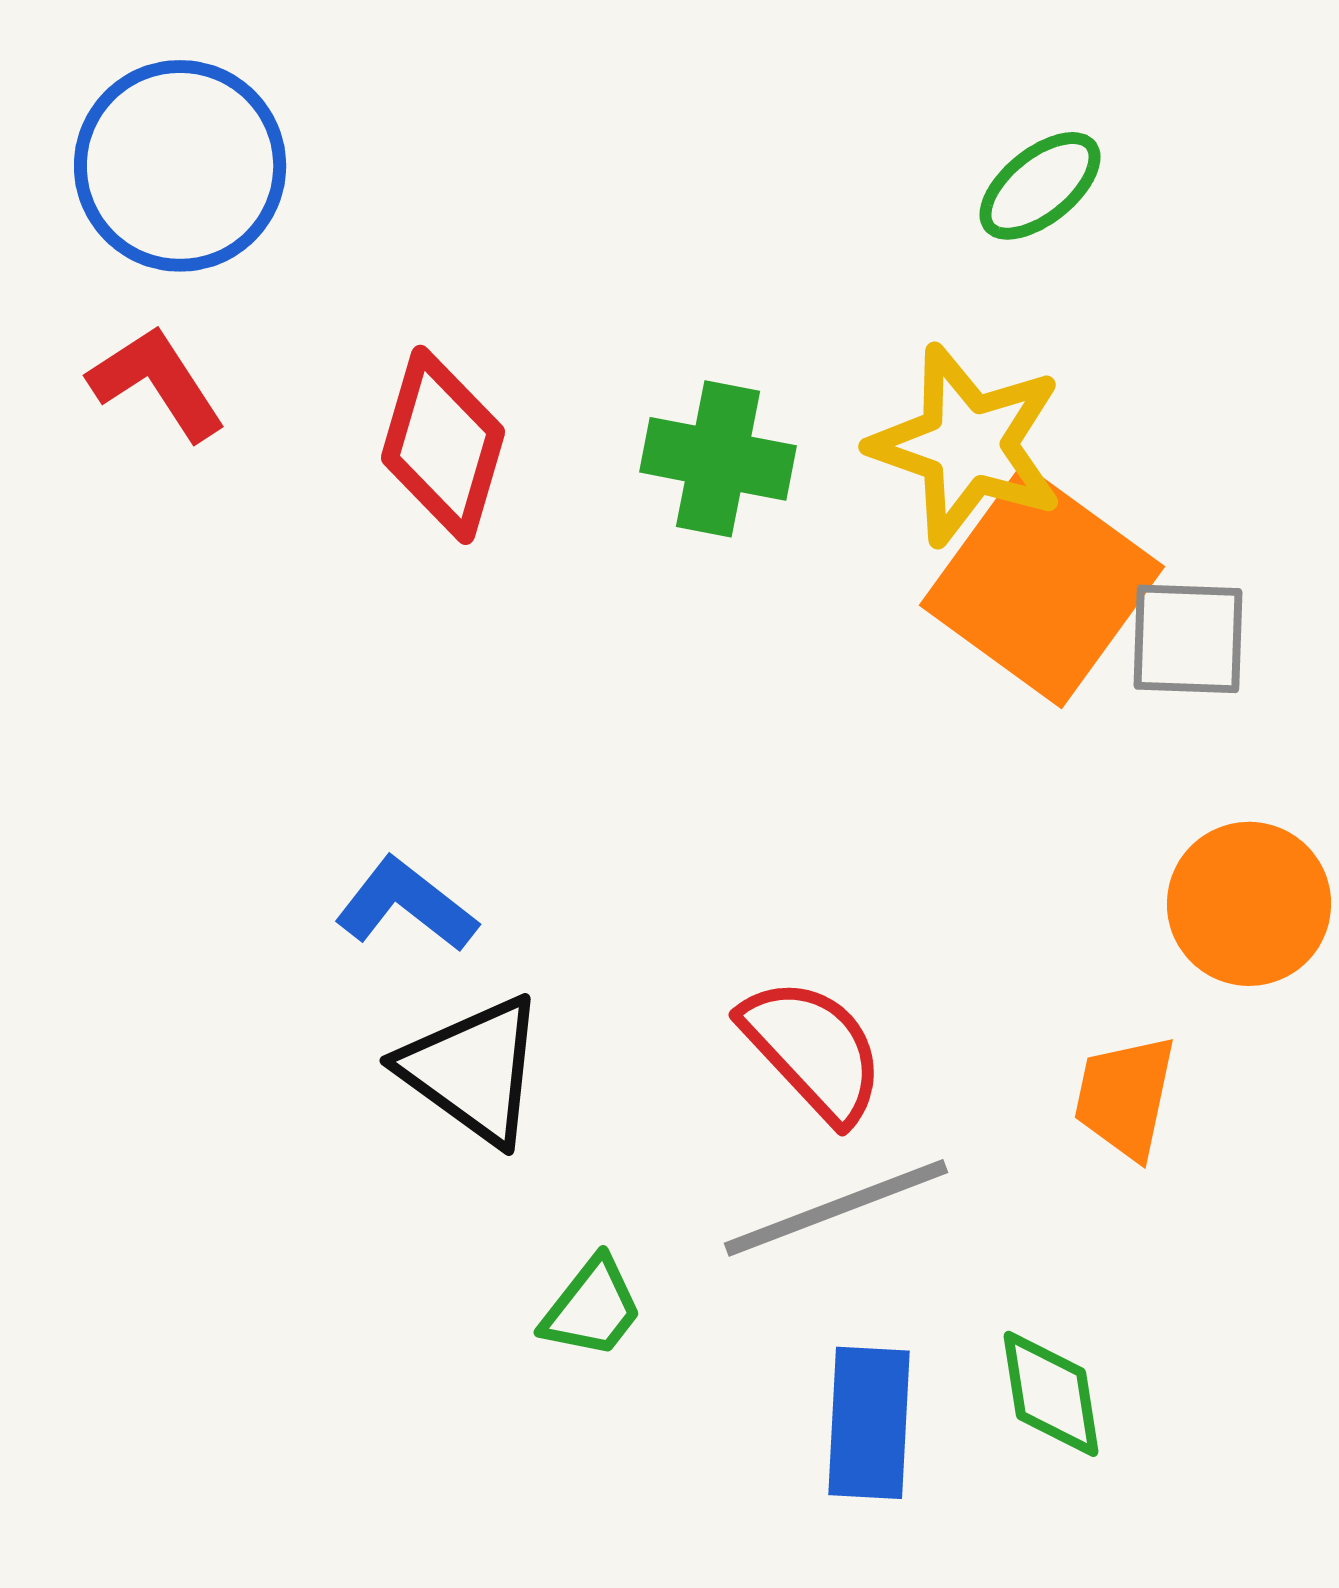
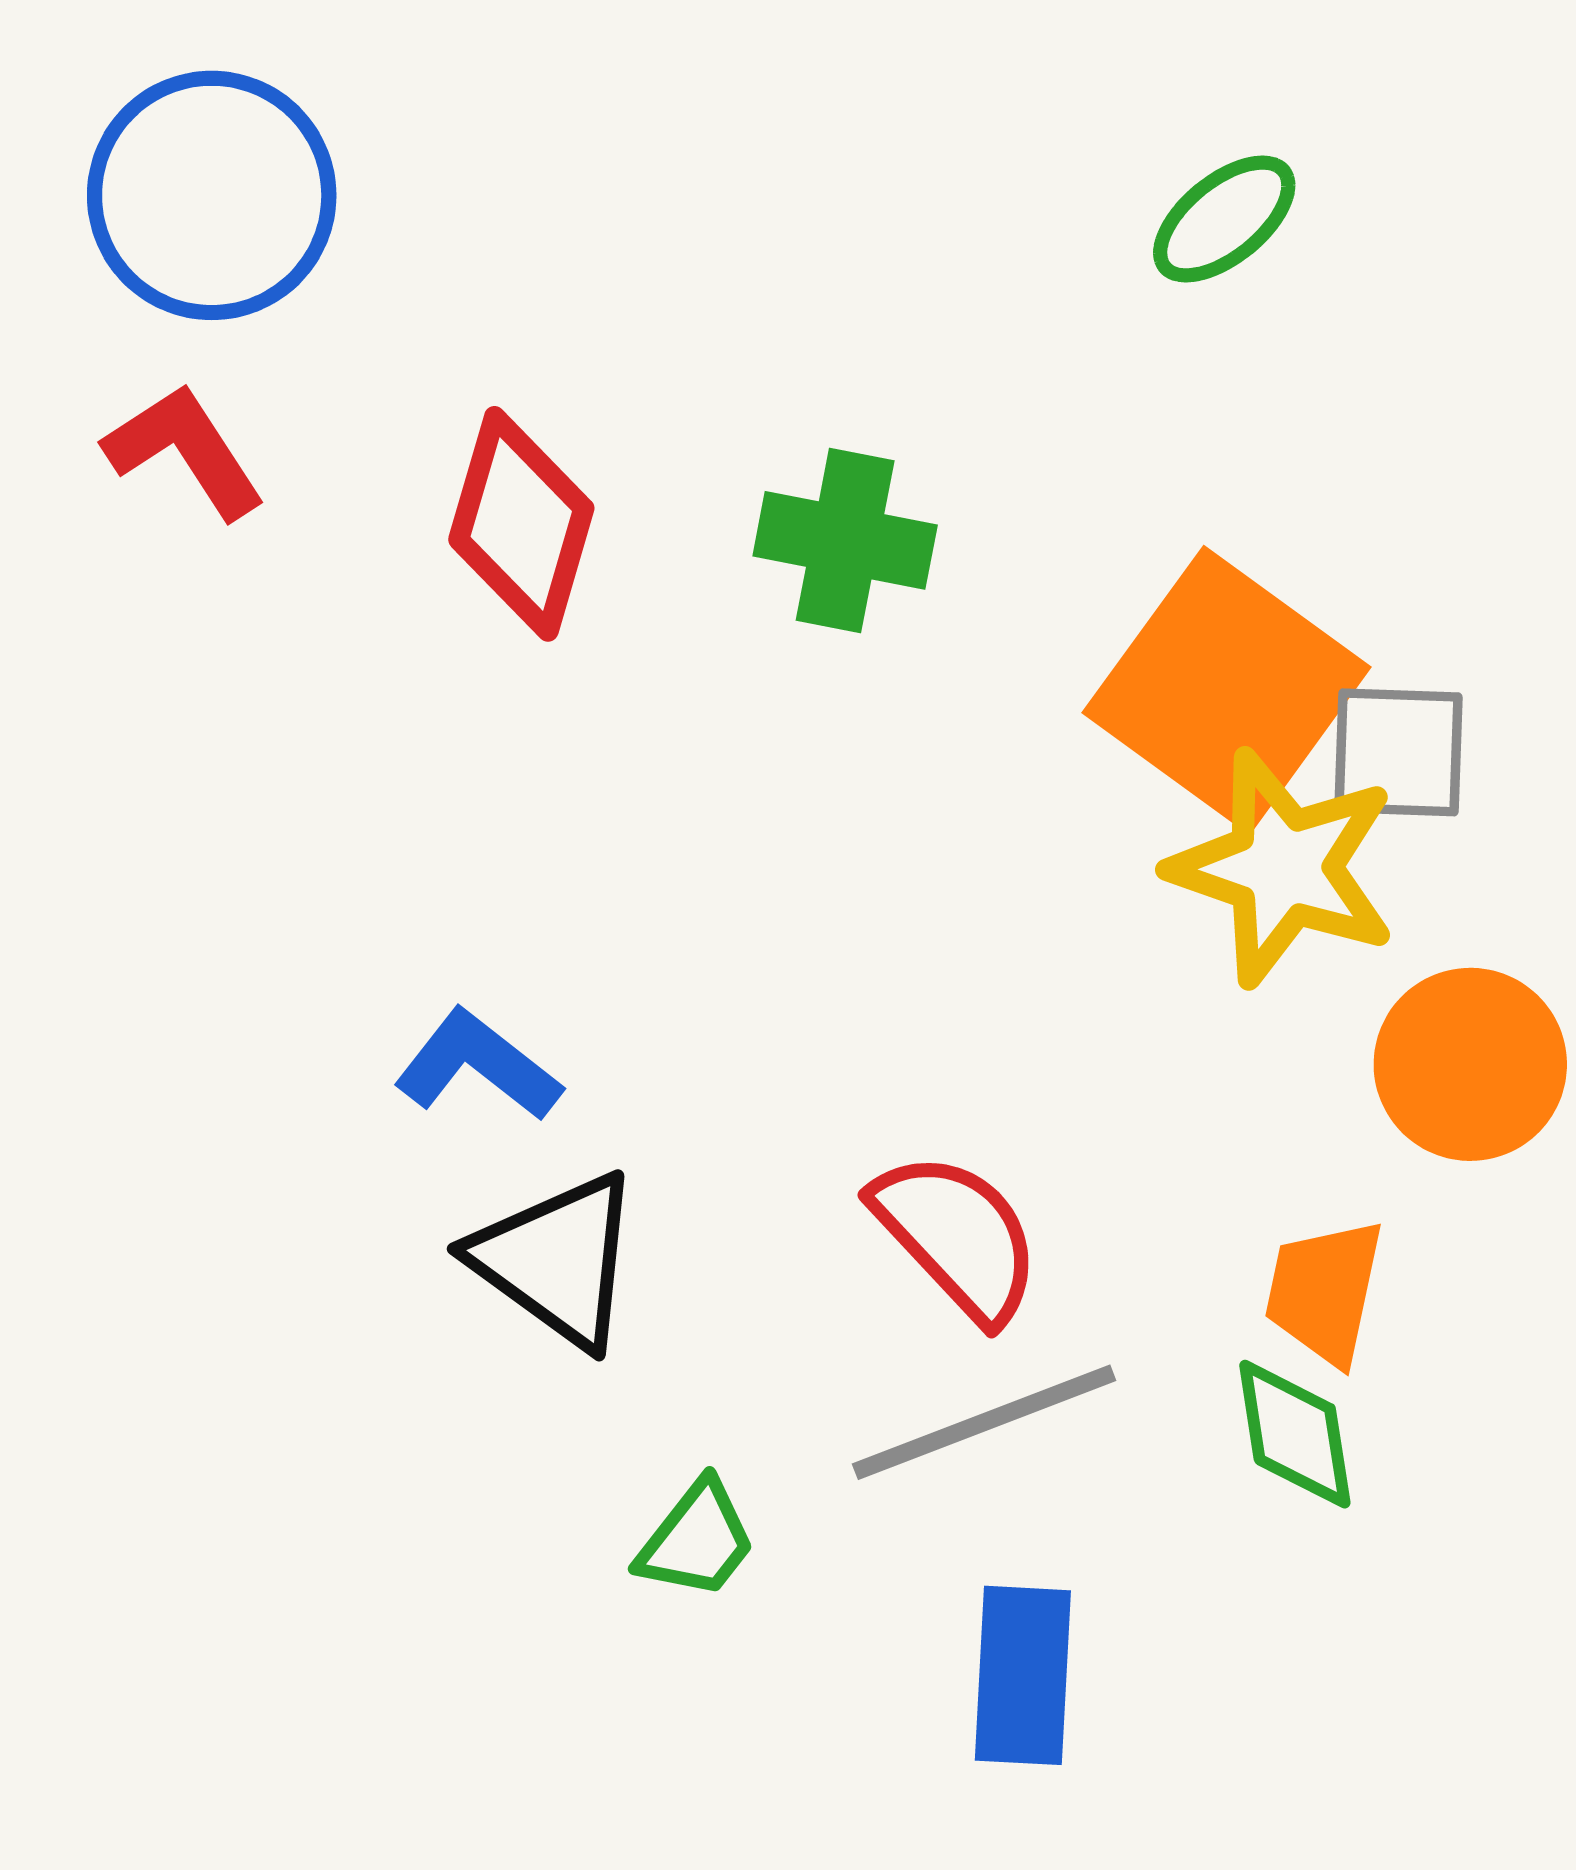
yellow star: (967, 445) -> (1283, 868), moved
green diamond: (1051, 1394) -> (1295, 1434), moved

